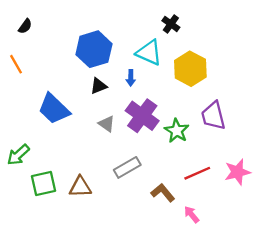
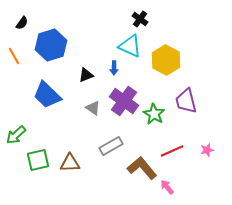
black cross: (171, 24) -> (140, 19), moved
blue hexagon: (94, 49) -> (51, 45), moved
pink star: (237, 172) -> (207, 150), size x0.6
brown L-shape: (163, 193) -> (142, 168), size x1.4

